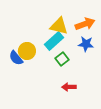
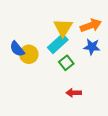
yellow triangle: (59, 26) -> (63, 28), turned 48
blue semicircle: (16, 58) -> (17, 49), moved

